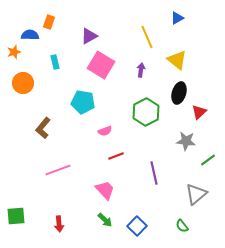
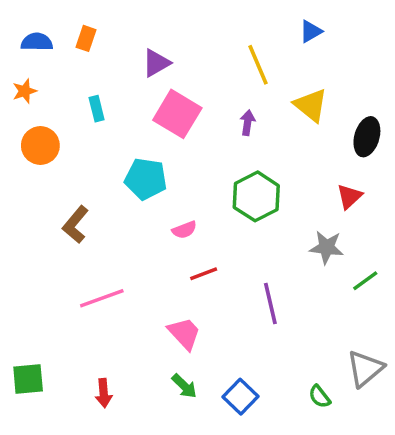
blue semicircle: (30, 35) -> (37, 42), moved
black ellipse: (179, 93) -> (367, 137), moved
gray triangle: (196, 194) -> (365, 368), moved

